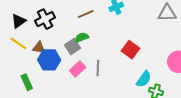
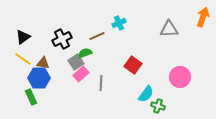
brown line: (86, 14) -> (97, 36), moved
black cross: (45, 19) -> (62, 39), moved
blue hexagon: (49, 60) -> (39, 78), moved
pink rectangle: (78, 69) -> (81, 74), moved

